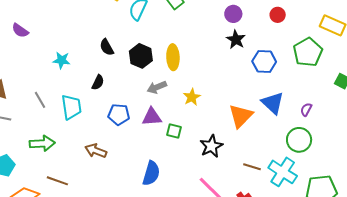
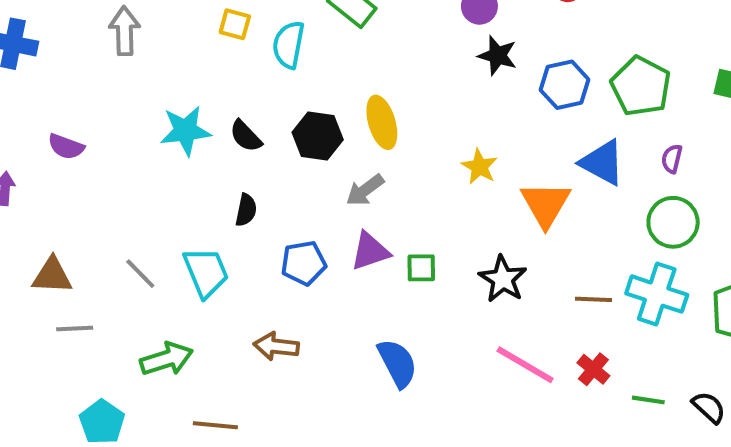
green pentagon: (308, 52) -> (641, 86), moved
cyan star: (62, 60) -> (185, 131), moved, size x1.4
yellow star: (192, 97) -> (479, 167), moved
blue semicircle: (151, 173) -> (397, 363), turned -30

